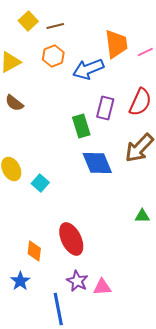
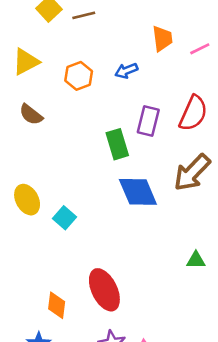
orange trapezoid: (116, 44) -> (162, 39), size x0.7
orange hexagon: (53, 56) -> (79, 76), moved
blue arrow: (88, 69) -> (126, 71), size x0.6

